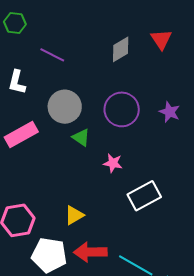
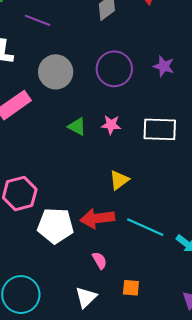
green triangle: (81, 137) -> (77, 127), moved
white rectangle: (144, 196) -> (160, 129), moved, turned 36
yellow triangle: (74, 215) -> (119, 180), moved

